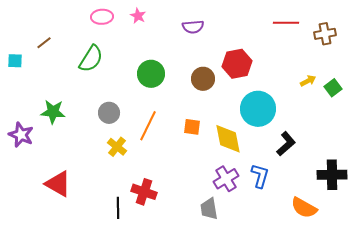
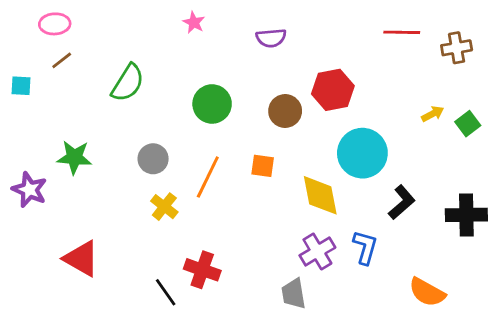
pink ellipse: (102, 17) -> (55, 24), moved
orange square: (192, 127) -> (263, 166), moved
black cross: (332, 175) -> (466, 215), moved
black line: (118, 208) -> (166, 292), turned -35

